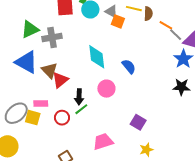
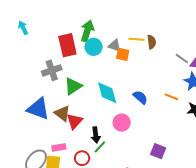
orange line: (166, 25) -> (171, 97), moved
green triangle: (30, 29) -> (73, 86), moved
gray cross: (52, 37) -> (52, 70), moved

